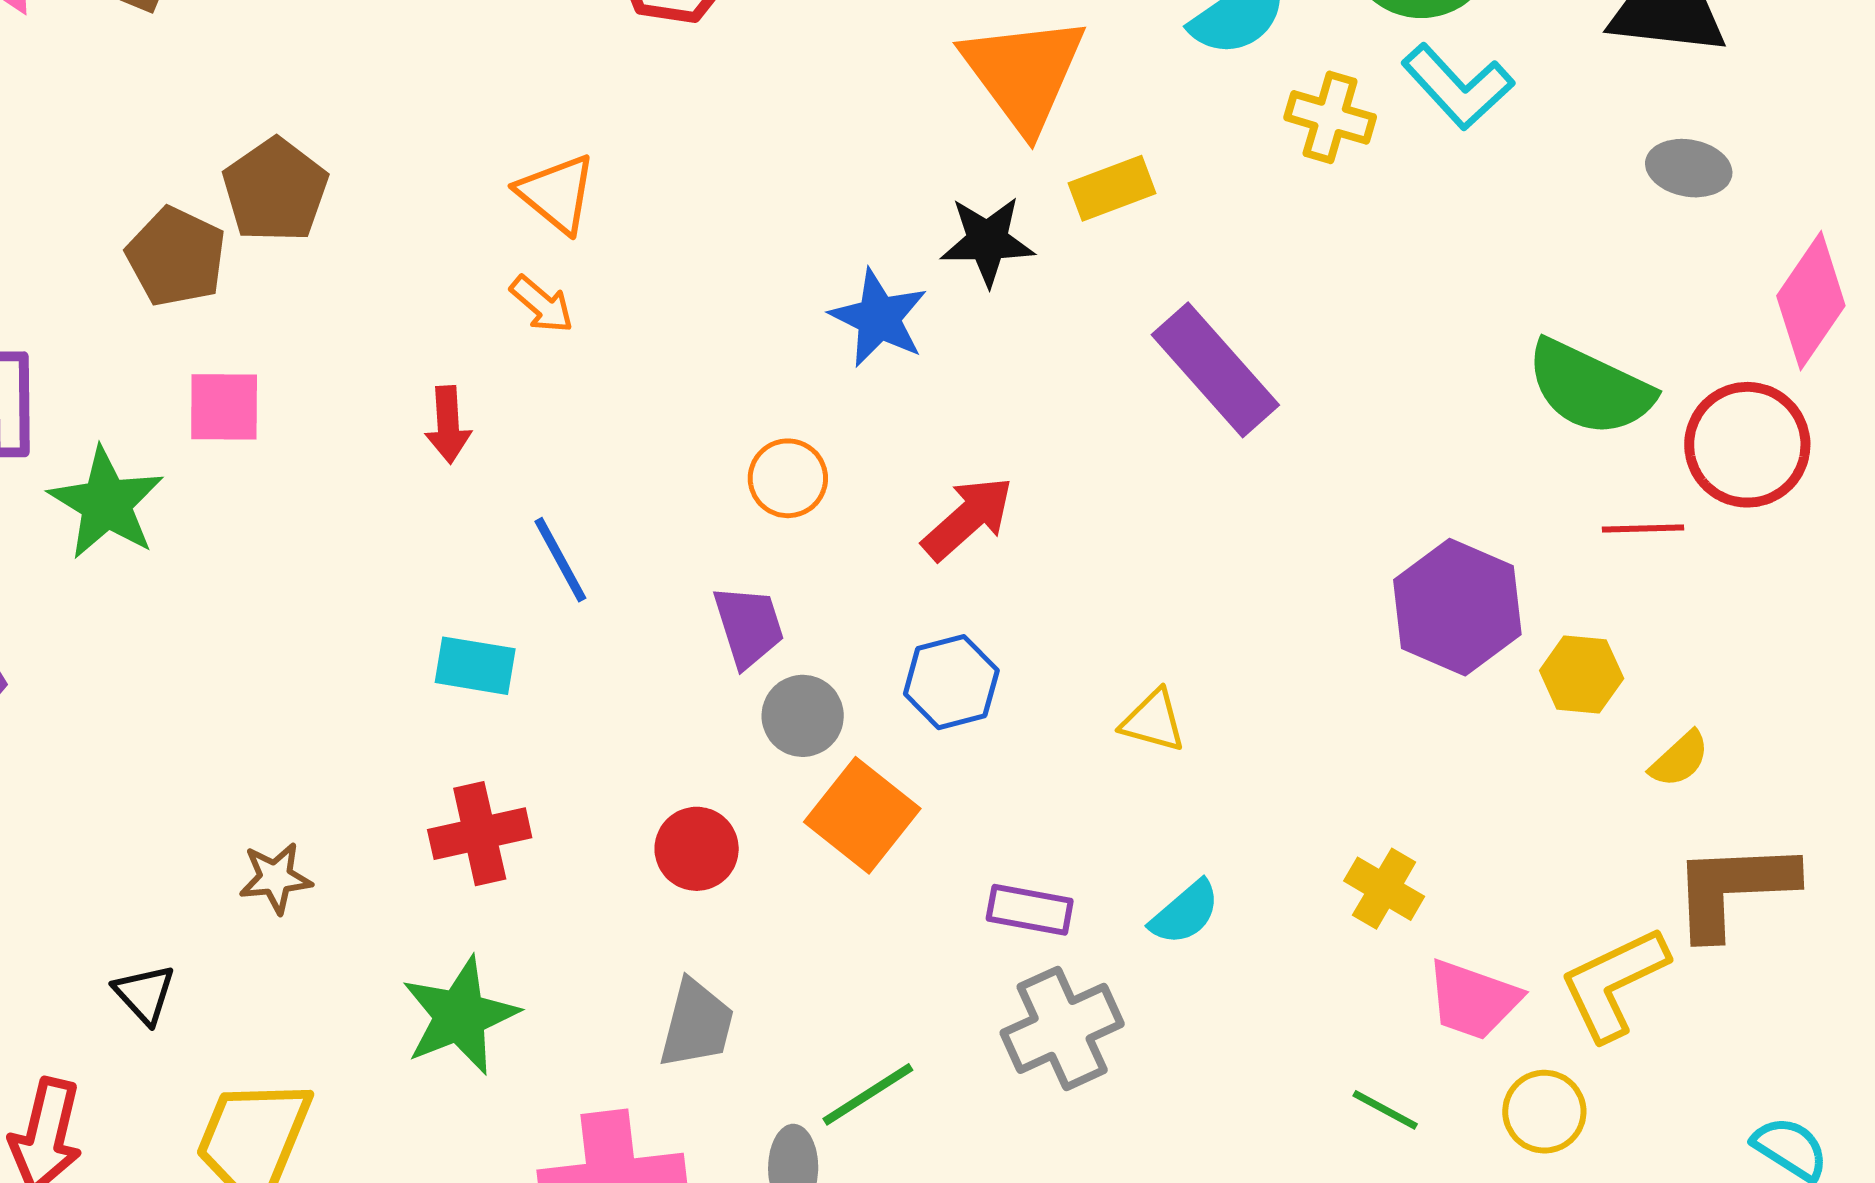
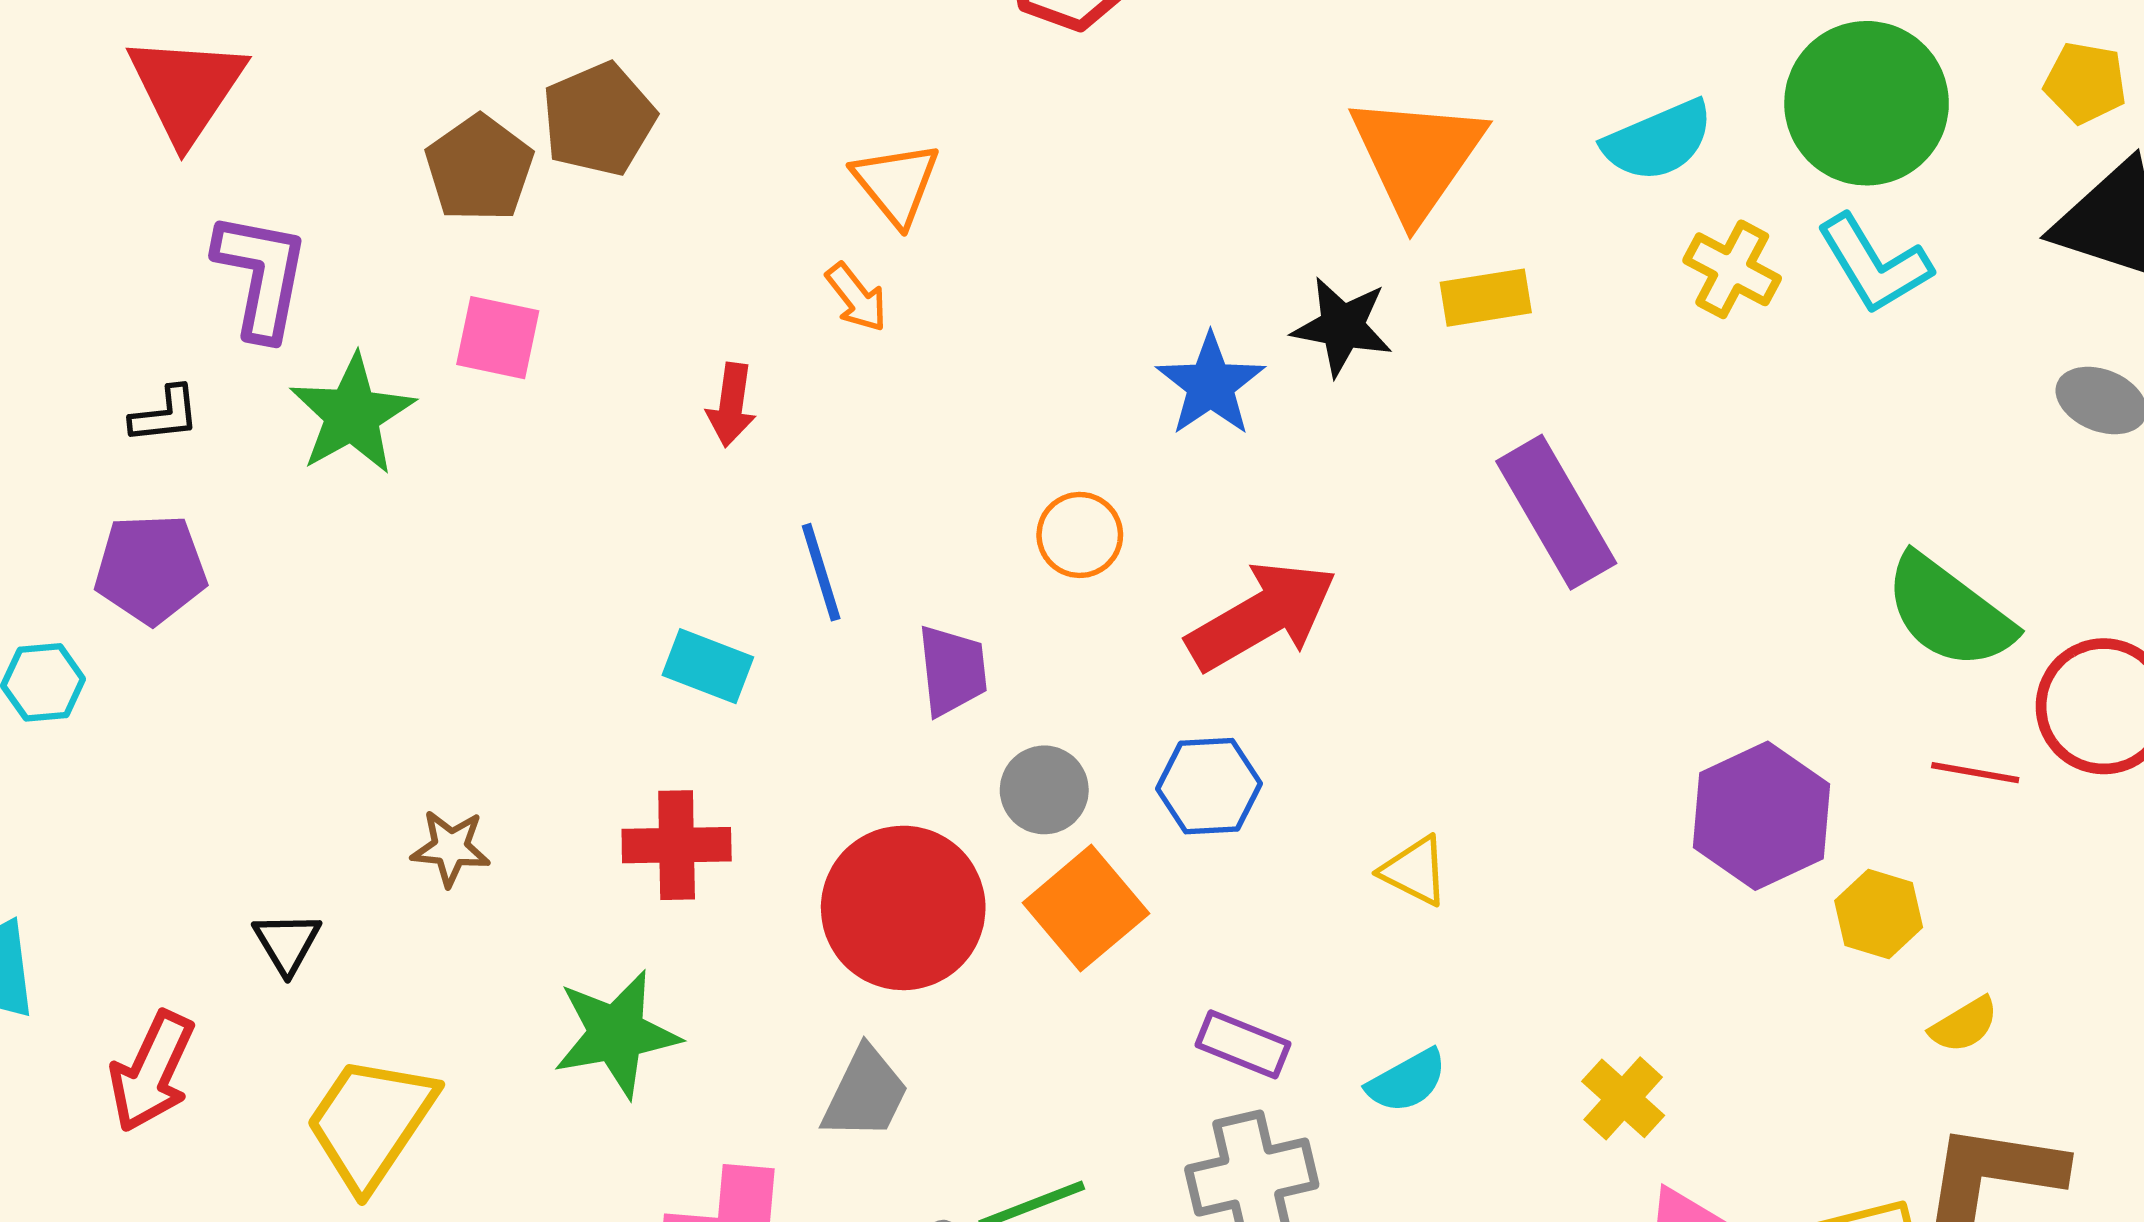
red arrow: (968, 518) -> (1262, 616), size x1.4
purple trapezoid: (749, 626) -> (952, 670), moved
red circle: (697, 849) -> (903, 908), size x1.8

